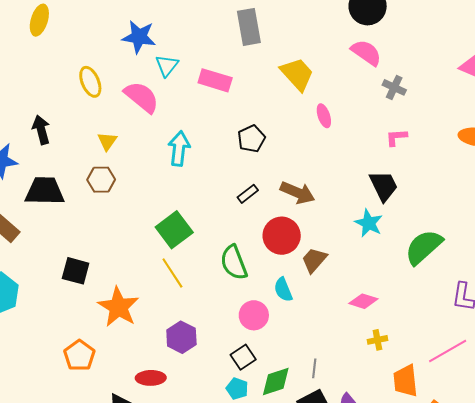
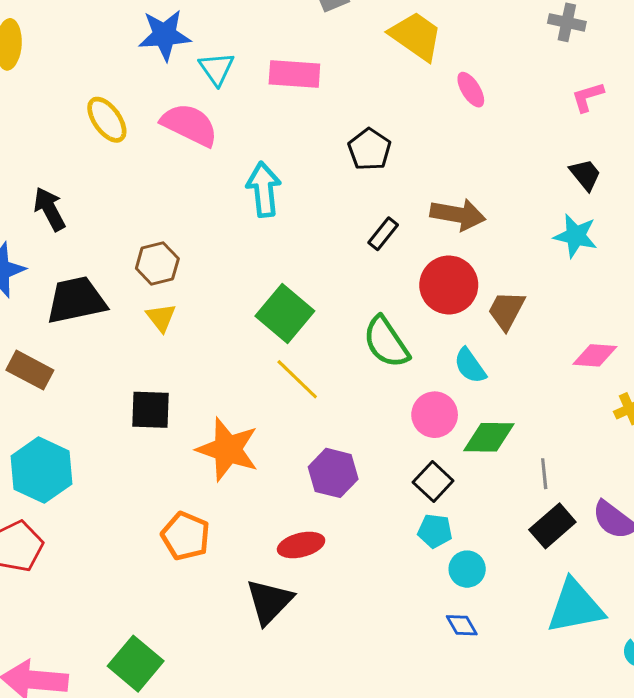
yellow triangle: (107, 141) -> (161, 318), moved
black trapezoid: (384, 186) -> (585, 175), size x0.7
green diamond: (276, 382) -> (489, 437), moved, turned 32

